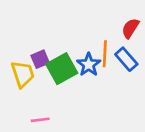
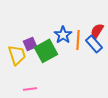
red semicircle: (130, 28) -> (97, 31), moved
blue star: (89, 65) -> (63, 35), moved

